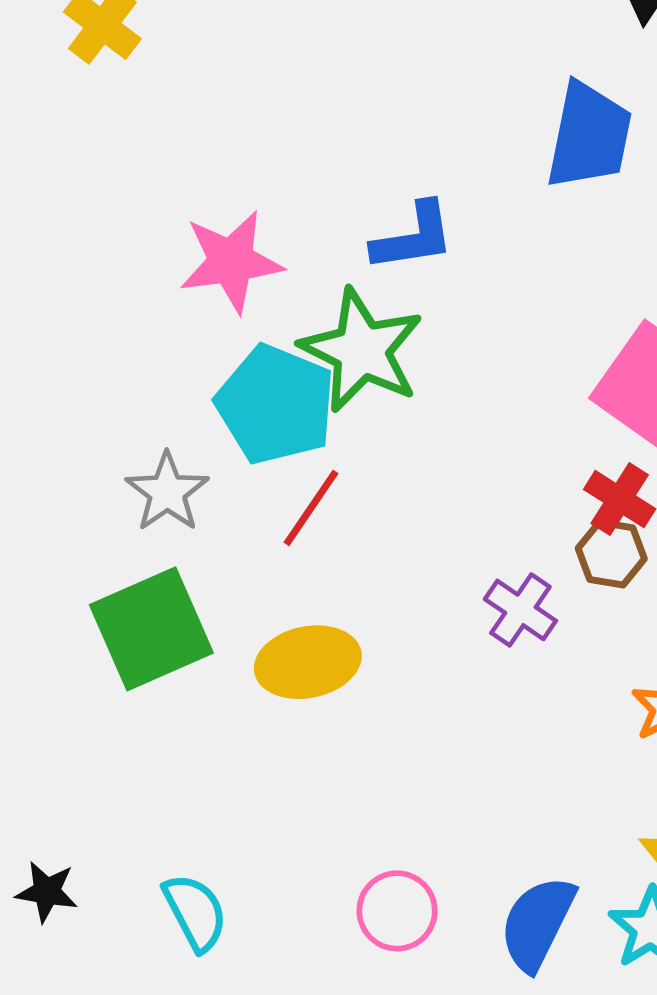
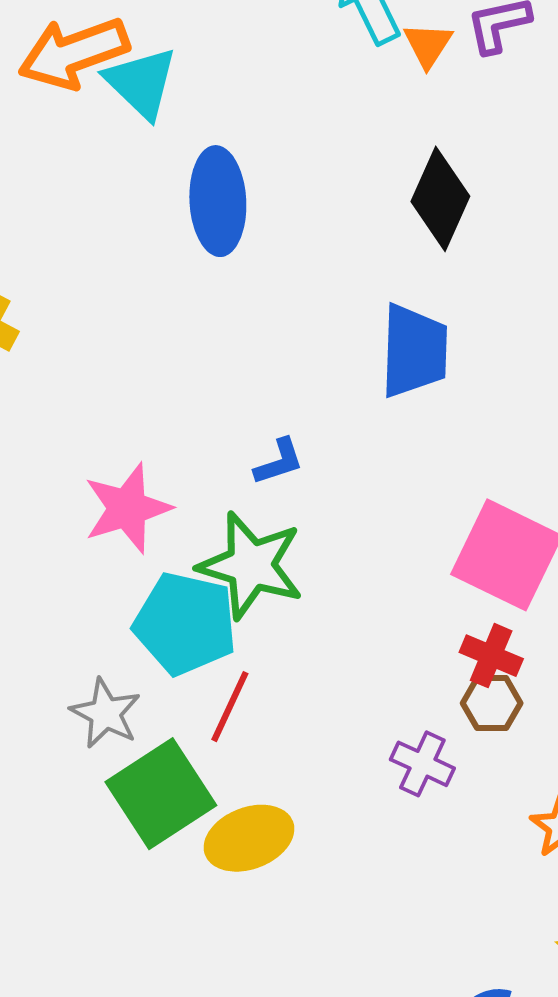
blue L-shape: (413, 237) -> (279, 462), size x0.7
green square: (151, 629) -> (161, 794), moved

